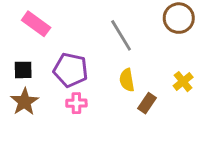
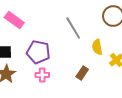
yellow semicircle: (127, 80) -> (97, 47), moved
brown rectangle: (147, 103) -> (82, 73), moved

